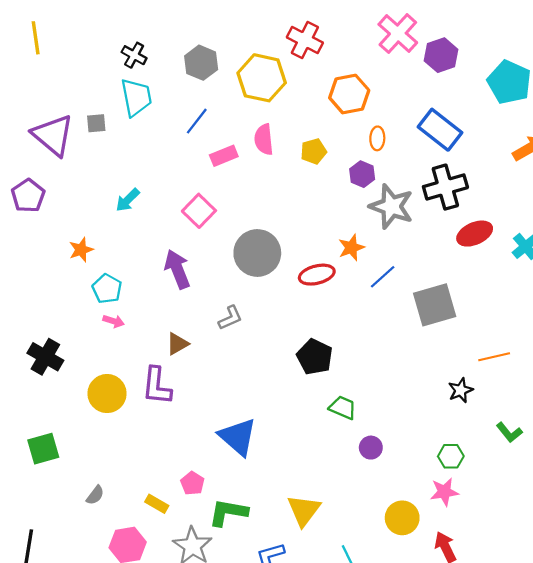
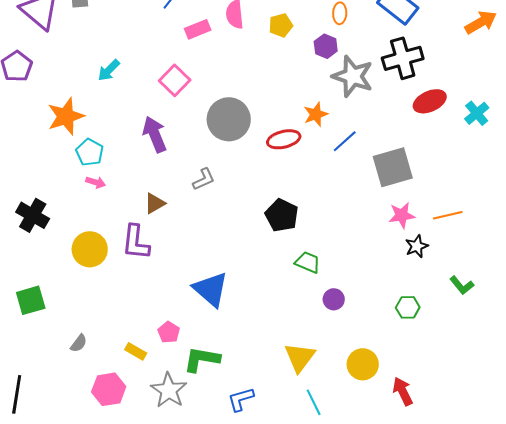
orange star: (81, 250) -> (66, 116), size x1.6
pink star: (444, 492) -> (402, 215), moved
yellow triangle: (304, 510) -> (300, 357), moved

